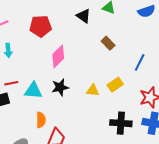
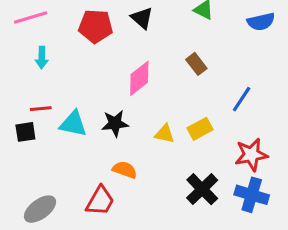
black triangle: (84, 16) -> (142, 18), moved
pink diamond: (58, 56) -> (139, 78), moved
orange semicircle: (41, 120) -> (125, 170), moved, turned -77
black cross: (121, 123) -> (202, 189), turned 35

